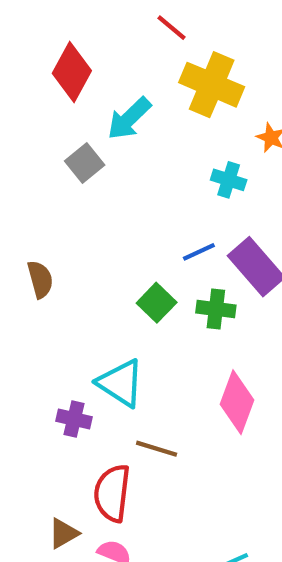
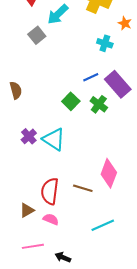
green cross: (216, 309) -> (99, 104), turned 30
pink diamond: (237, 402) -> (109, 173), moved
purple cross: (74, 419) -> (29, 136), moved, turned 35
brown line: (157, 449) -> (83, 188), moved

